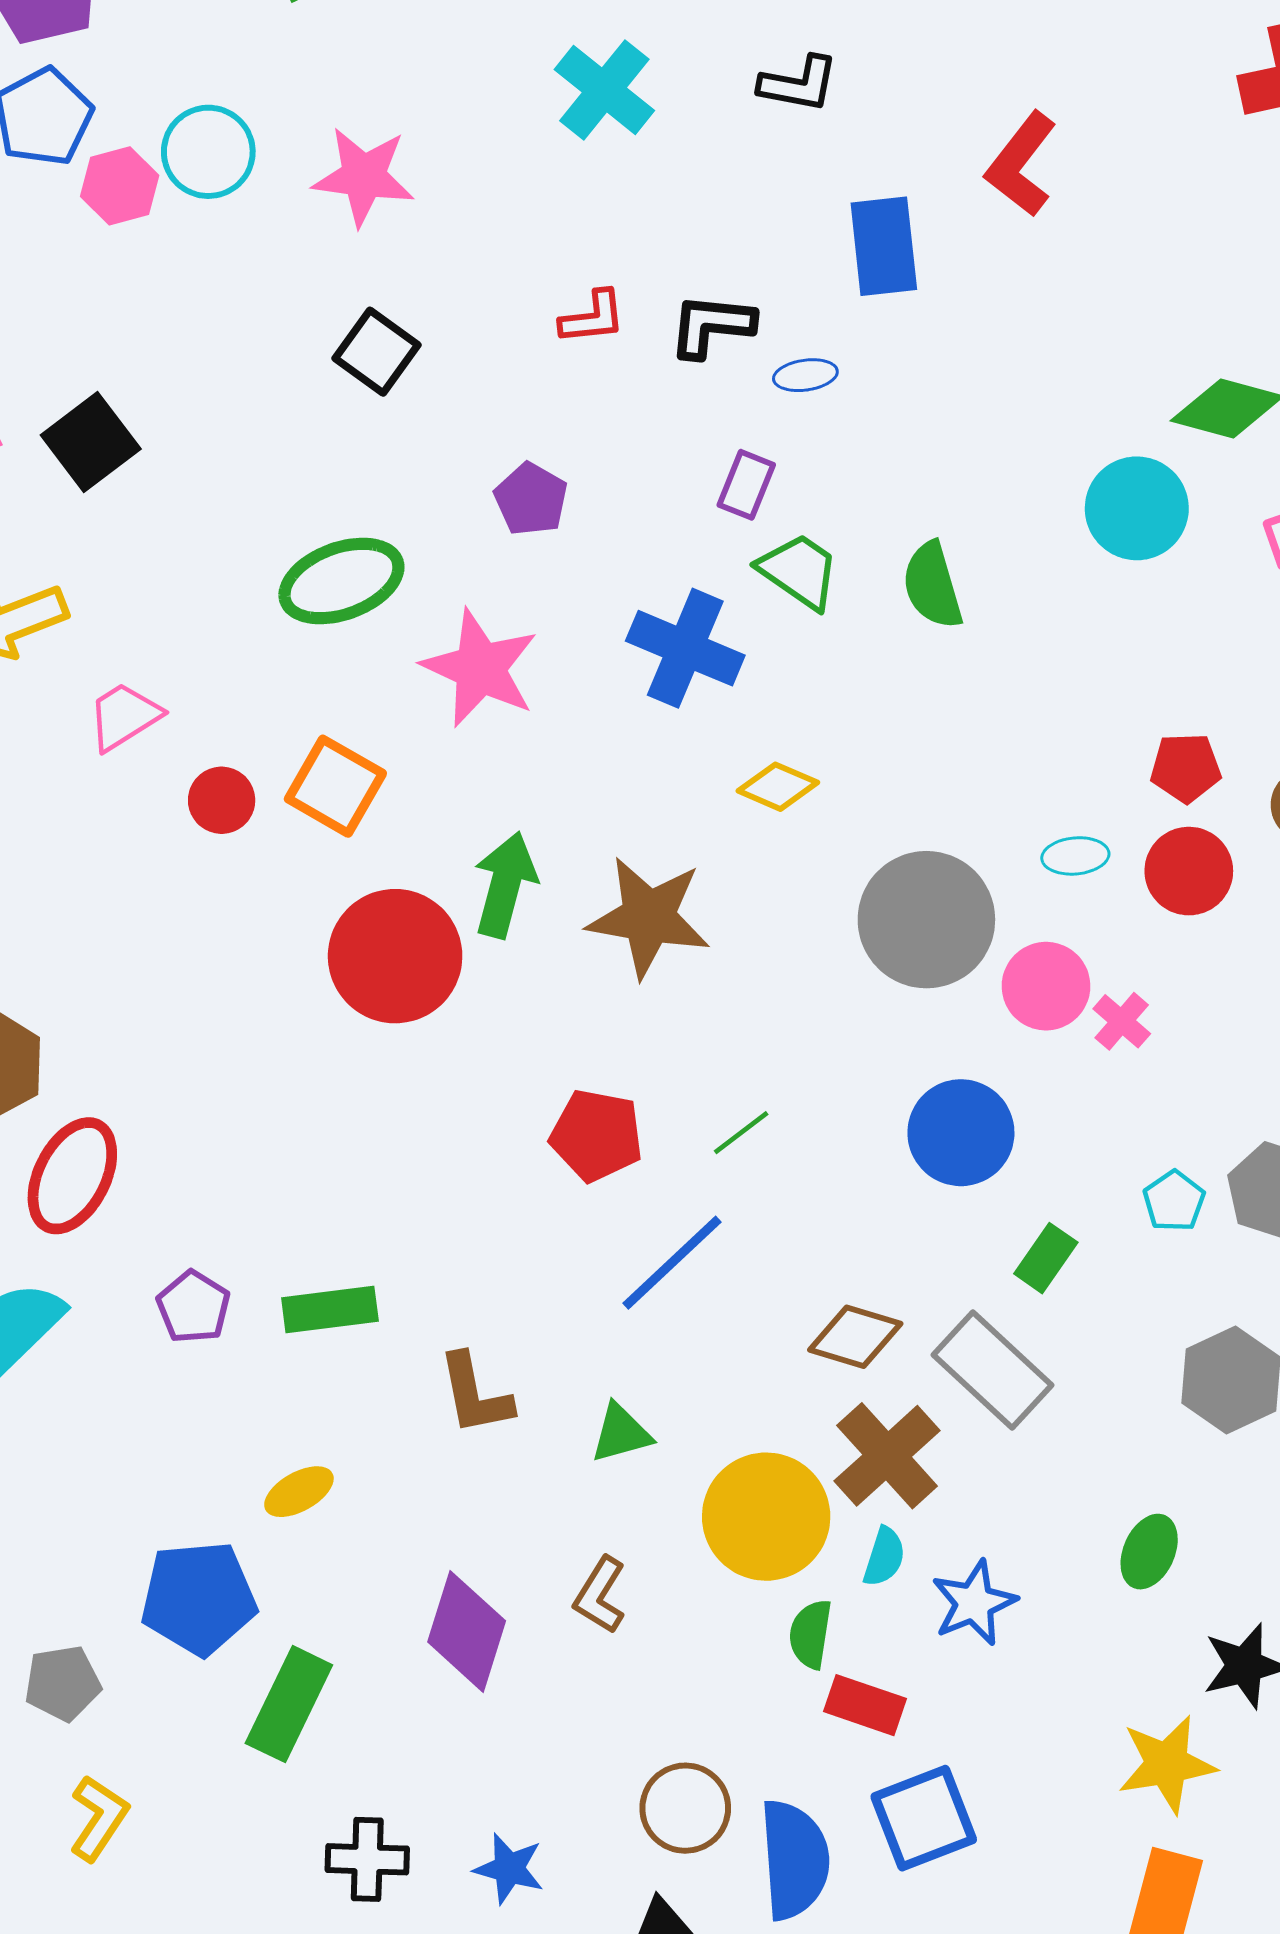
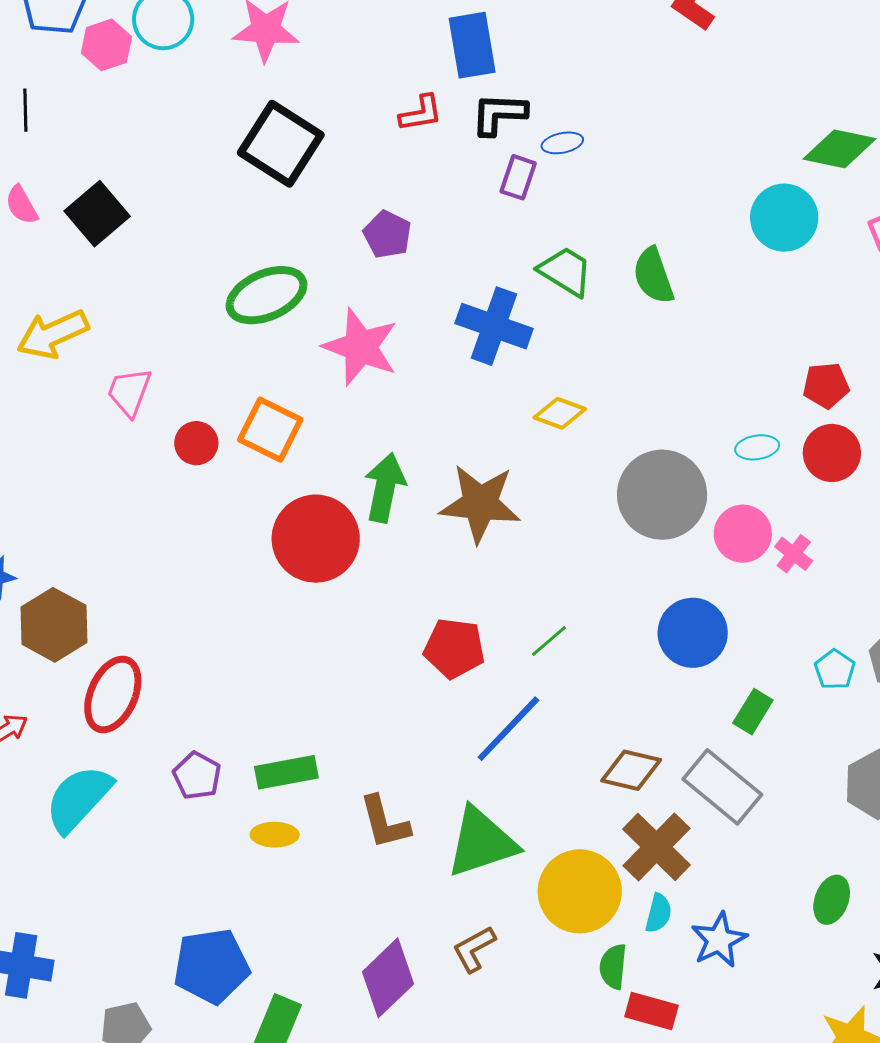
blue rectangle: (884, 246) -> (472, 45), moved
black square: (377, 352) -> (281, 144), size x1.5
purple rectangle: (746, 485) -> (518, 177), moved
pink trapezoid: (124, 716) -> (129, 392), turned -34
green triangle: (621, 1433) -> (481, 842), size x1.8
yellow ellipse: (299, 1492) -> (275, 835), moved, turned 33
brown L-shape: (600, 1595) -> (474, 949), turned 33
purple diamond: (467, 1631) -> (388, 978), turned 32

